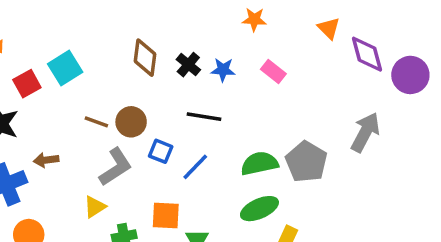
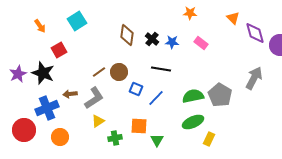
cyan square: (65, 68) -> (77, 21), moved
brown line: (96, 122) -> (99, 72), turned -56
gray L-shape: (115, 167) -> (94, 98), moved

